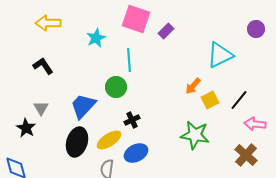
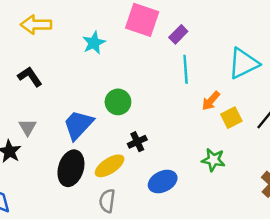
cyan line: (129, 60) -> (186, 69), moved
green star: (195, 135) -> (213, 160), size x0.7
blue ellipse: (136, 153) -> (163, 182), moved

